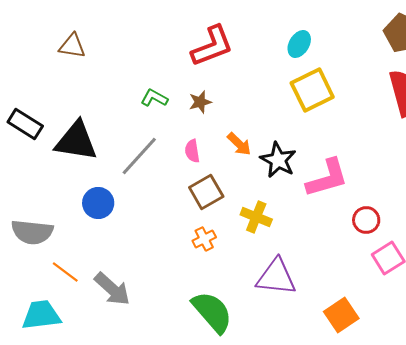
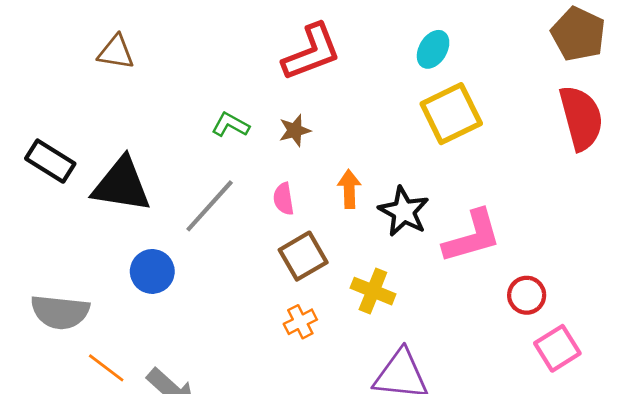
orange arrow: (239, 144) -> (349, 189), turned -136

